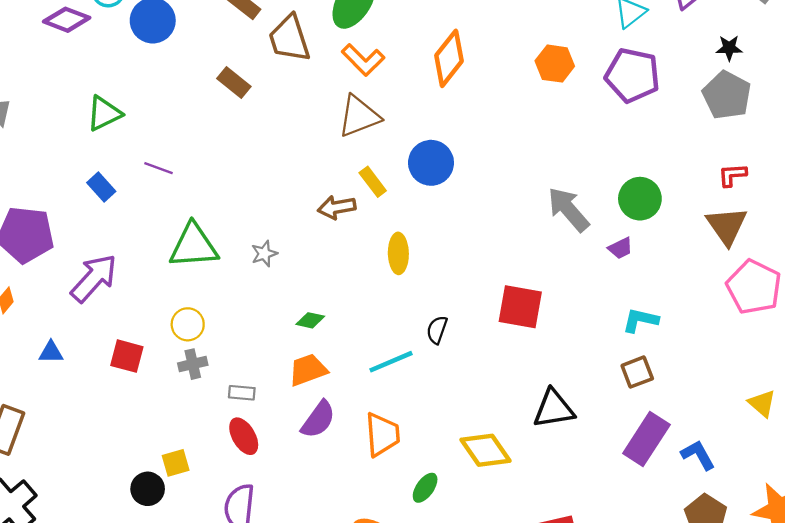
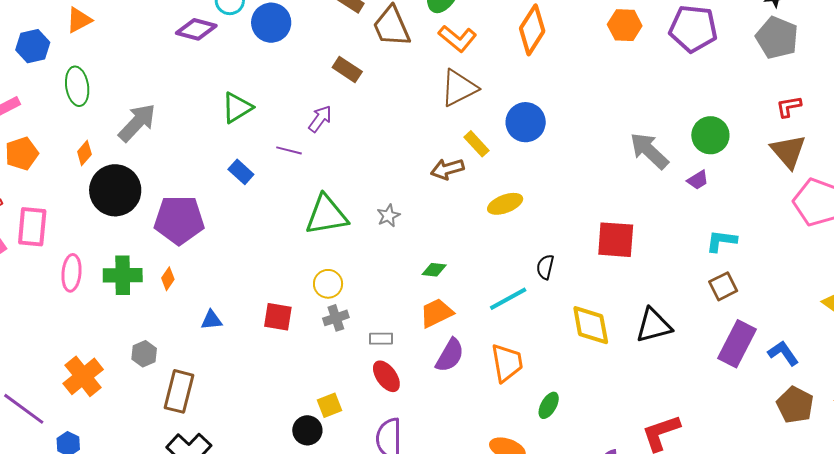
yellow ellipse: (398, 253) -> (505, 204), turned 76
purple arrow: (94, 278) -> (320, 119), moved, size x0.6
yellow diamond: (486, 450) -> (591, 325), moved, turned 30

